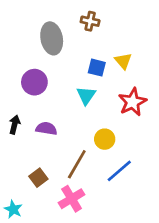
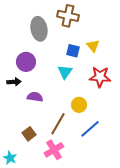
brown cross: (90, 21) -> (68, 16), size x1.5
red star: (132, 102) -> (100, 77), turned 30
black arrow: (15, 125) -> (14, 82), moved, turned 72

